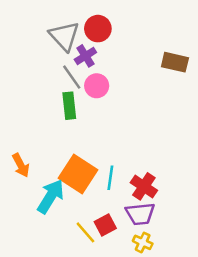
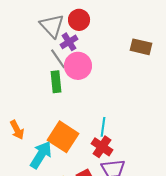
pink circle: (97, 86) -> (78, 66), size x1.4
cyan line: (110, 178) -> (103, 127), moved
red cross: (144, 186) -> (102, 147), moved

